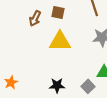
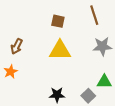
brown arrow: (35, 18) -> (17, 46), moved
orange star: (11, 82) -> (11, 72), moved

